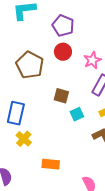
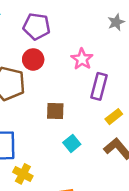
red circle: (63, 52) -> (33, 59), moved
cyan square: (77, 114) -> (72, 143), moved

